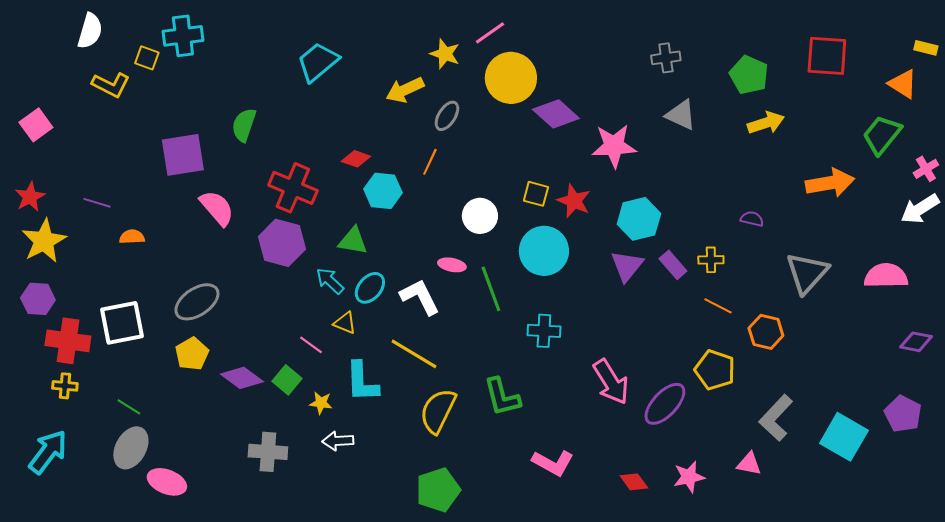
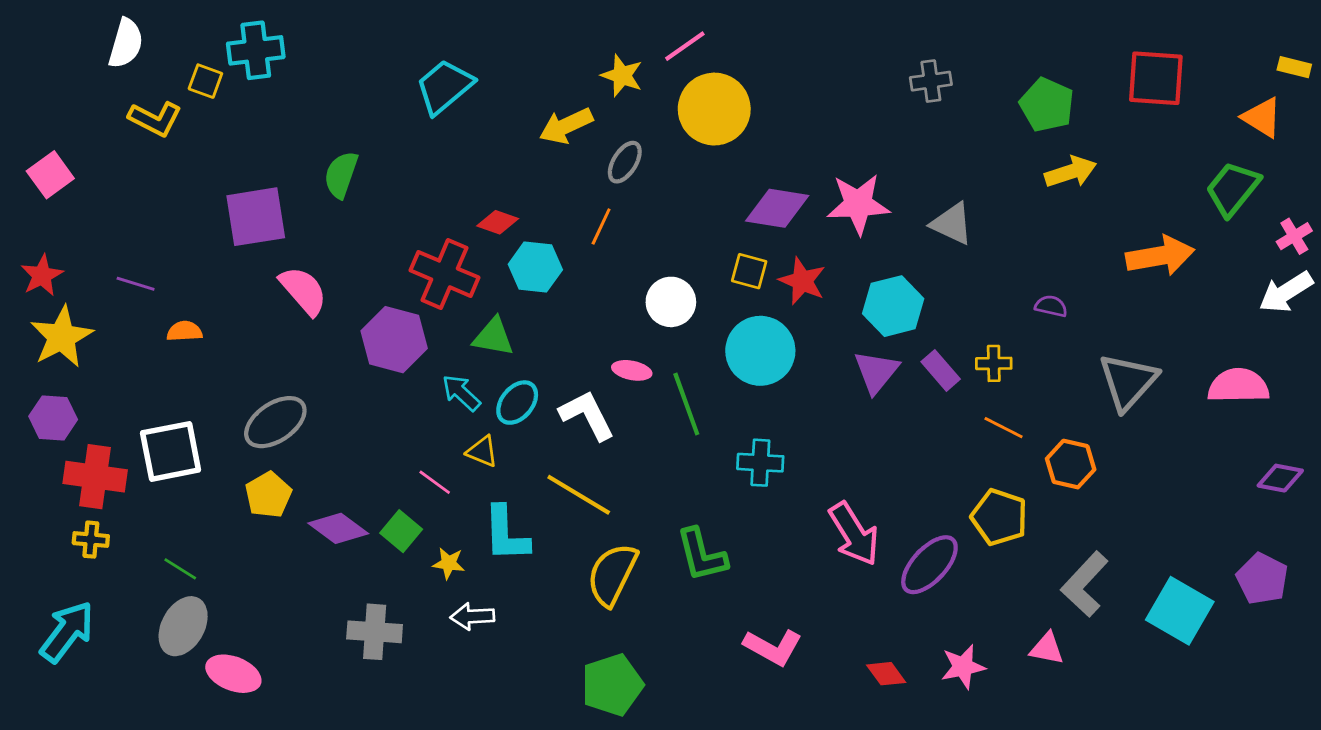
purple diamond: (556, 114) -> (777, 208), moved, turned -33
gray triangle: (681, 115) -> (952, 224), moved
red cross: (293, 188) -> (444, 274), moved

